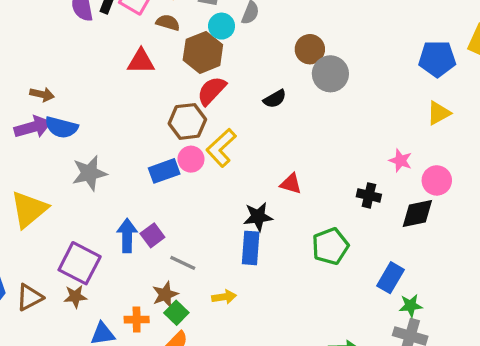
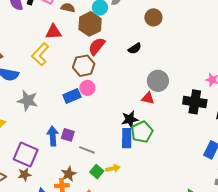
gray circle: (330, 74) -> (158, 81), moved
yellow L-shape: (221, 148) -> (40, 54), moved
gray star: (89, 173) -> (28, 101), turned 30
black cross: (369, 195) -> (195, 102), size x1.6
purple square: (152, 235) -> (68, 135), turned -32
green pentagon: (330, 246) -> (142, 132), moved
brown star: (165, 294) -> (69, 174), moved
green square: (176, 313) -> (97, 172), moved

